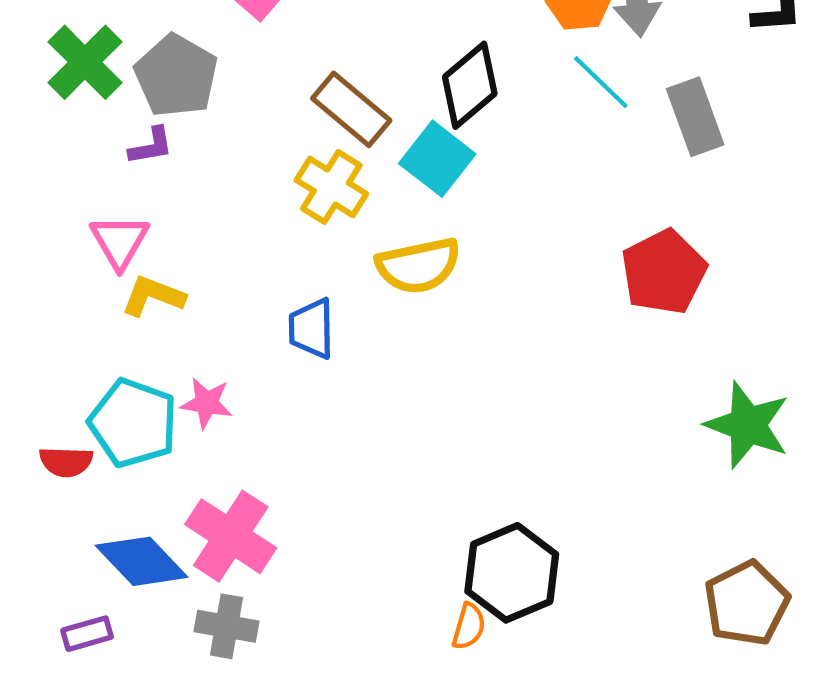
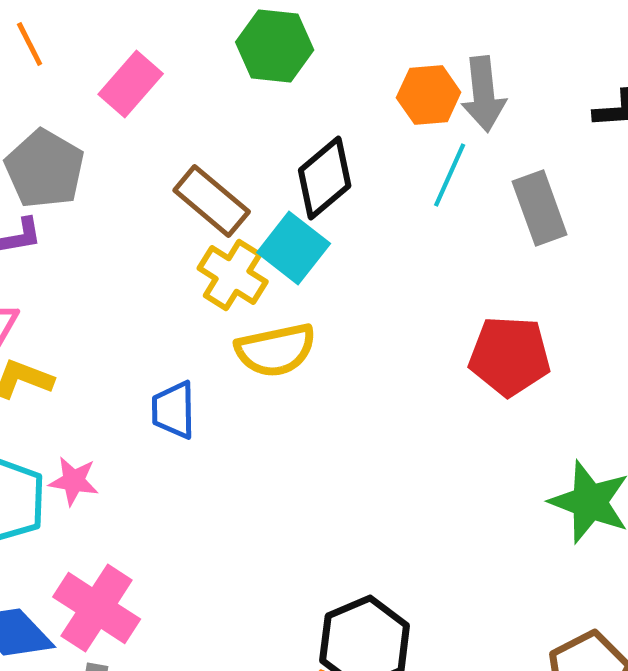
cyan line: (601, 82) -> (450, 175), turned 70
yellow cross: (331, 187) -> (233, 275), moved
red pentagon: (664, 272) -> (510, 356), turned 30

